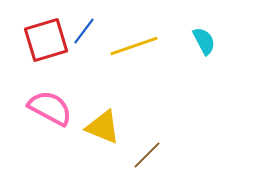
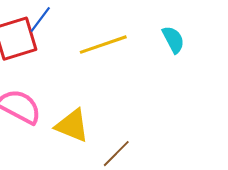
blue line: (84, 31) -> (40, 20), moved

